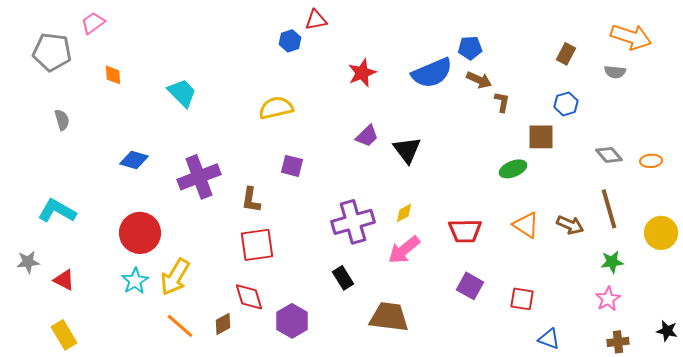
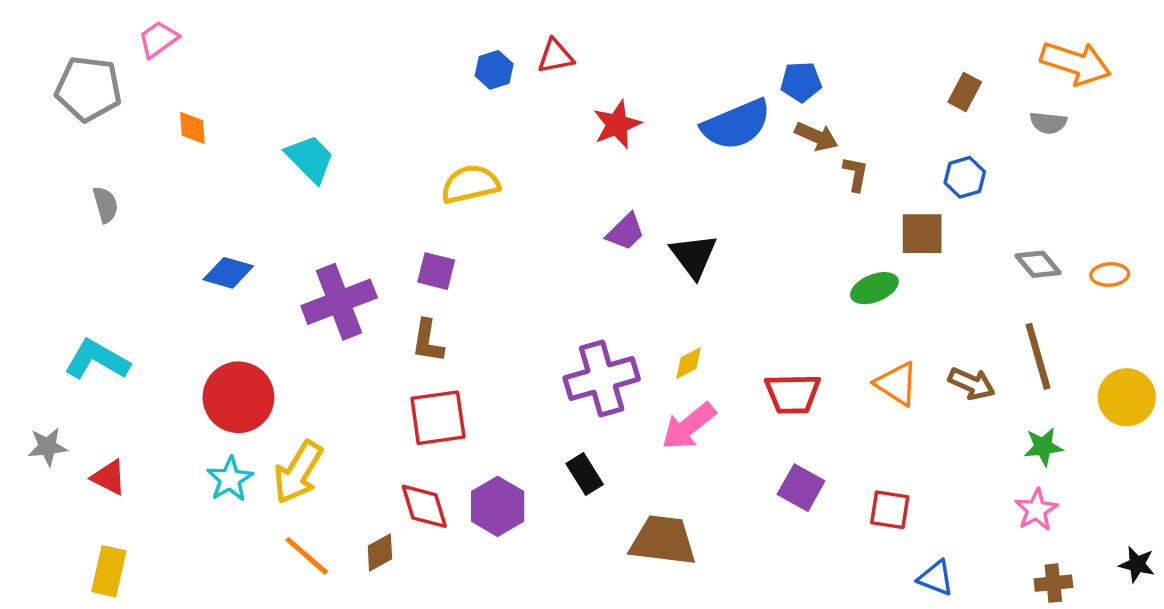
red triangle: (316, 20) -> (556, 56), moved
purple square: (292, 166) -> (436, 271), moved
purple hexagon: (292, 321) -> (498, 506), moved
yellow rectangle: (64, 335) -> (109, 571), turned 44

